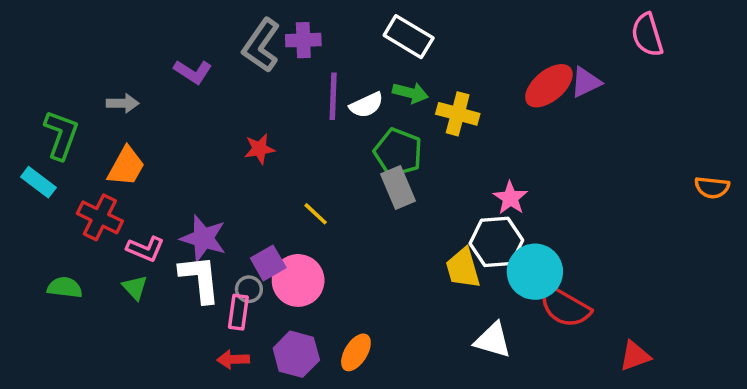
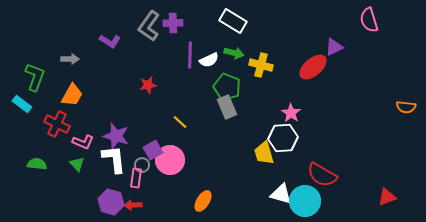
red ellipse: (549, 86) -> (313, 67), moved
cyan circle: (535, 272) -> (305, 201), moved
purple hexagon: (296, 354) -> (111, 202), moved
red triangle: (635, 356) -> (387, 197), moved

